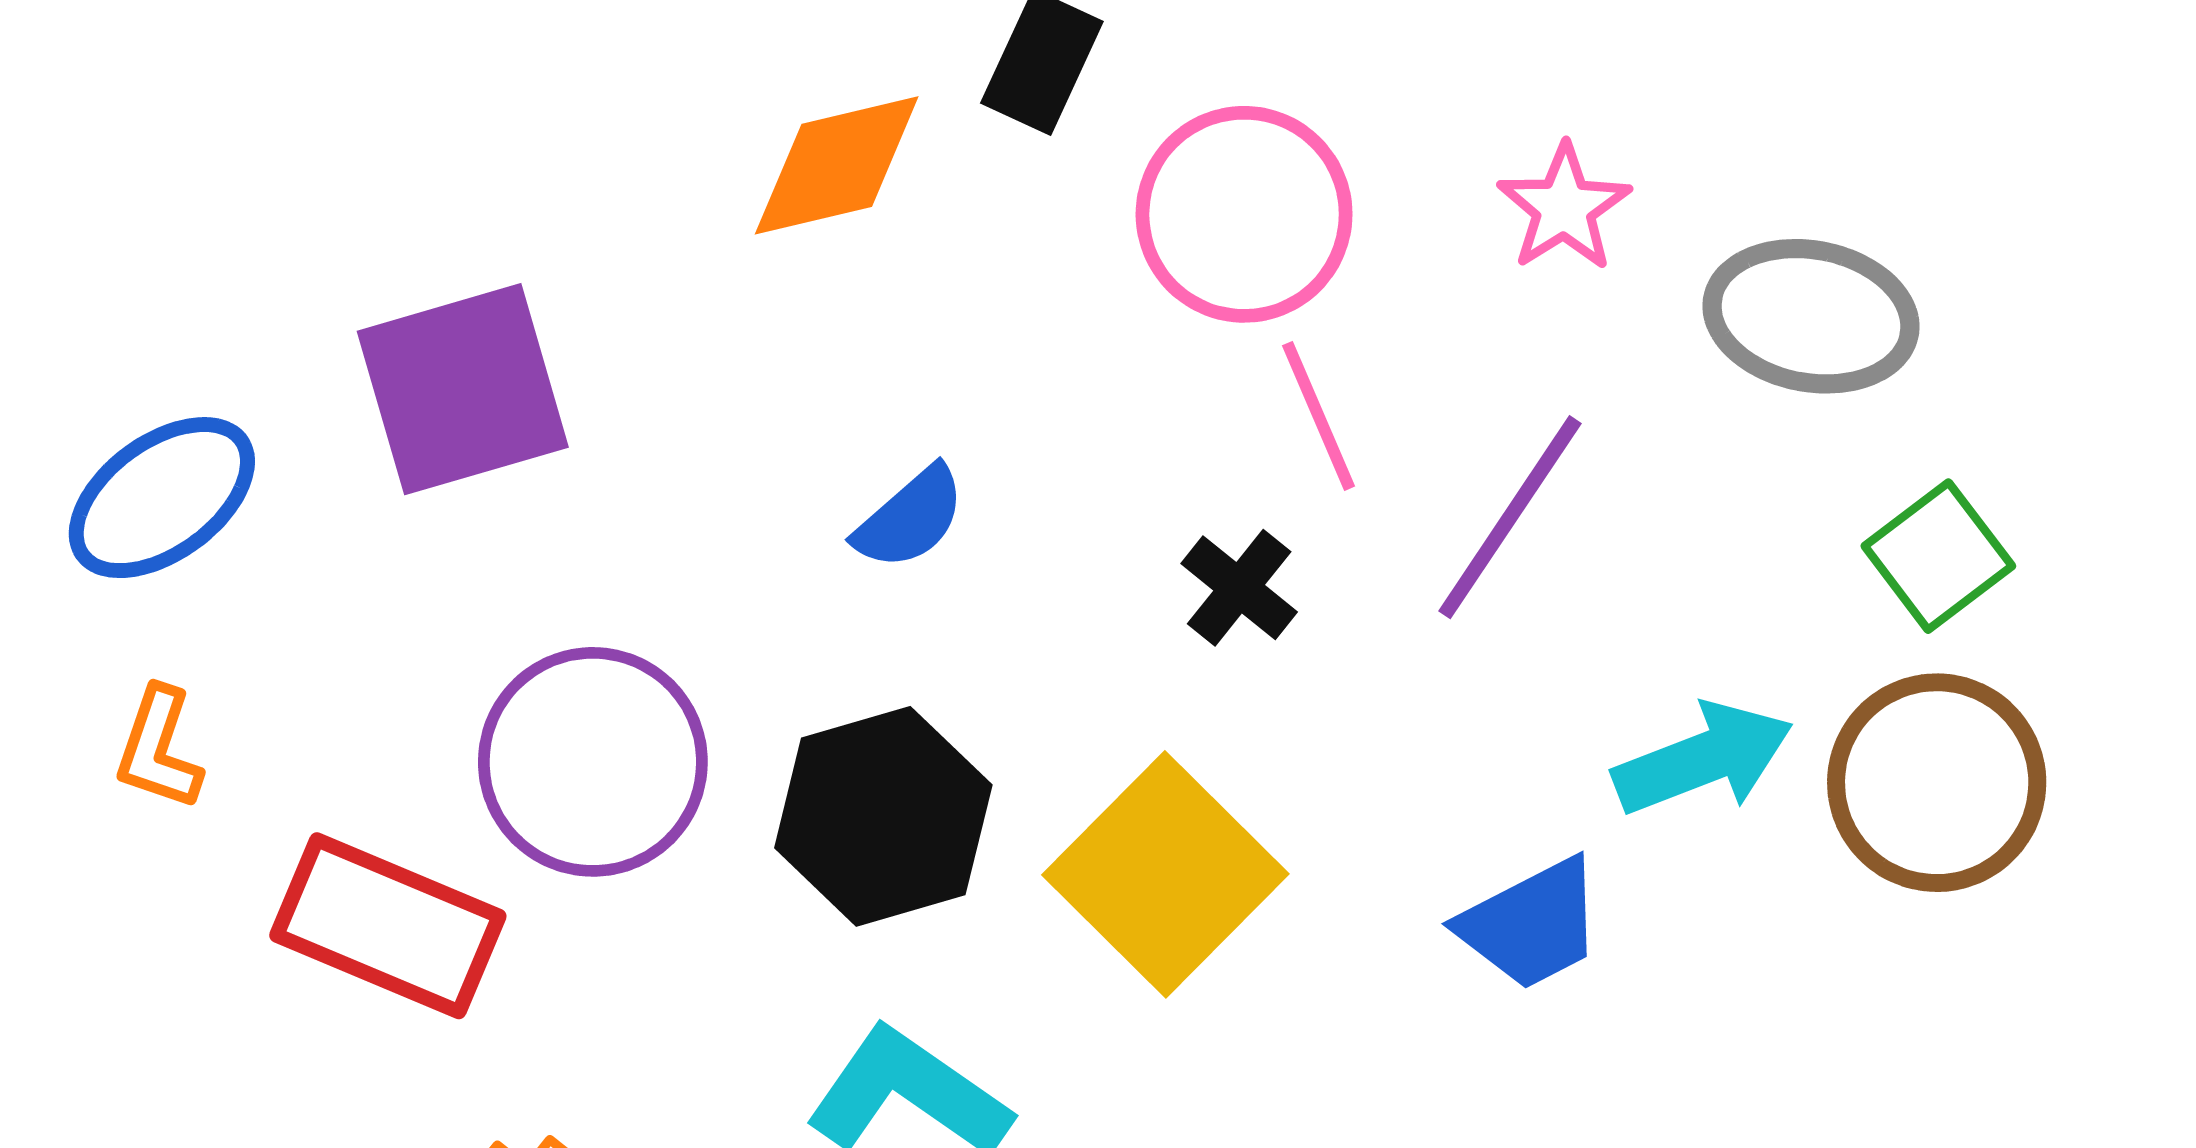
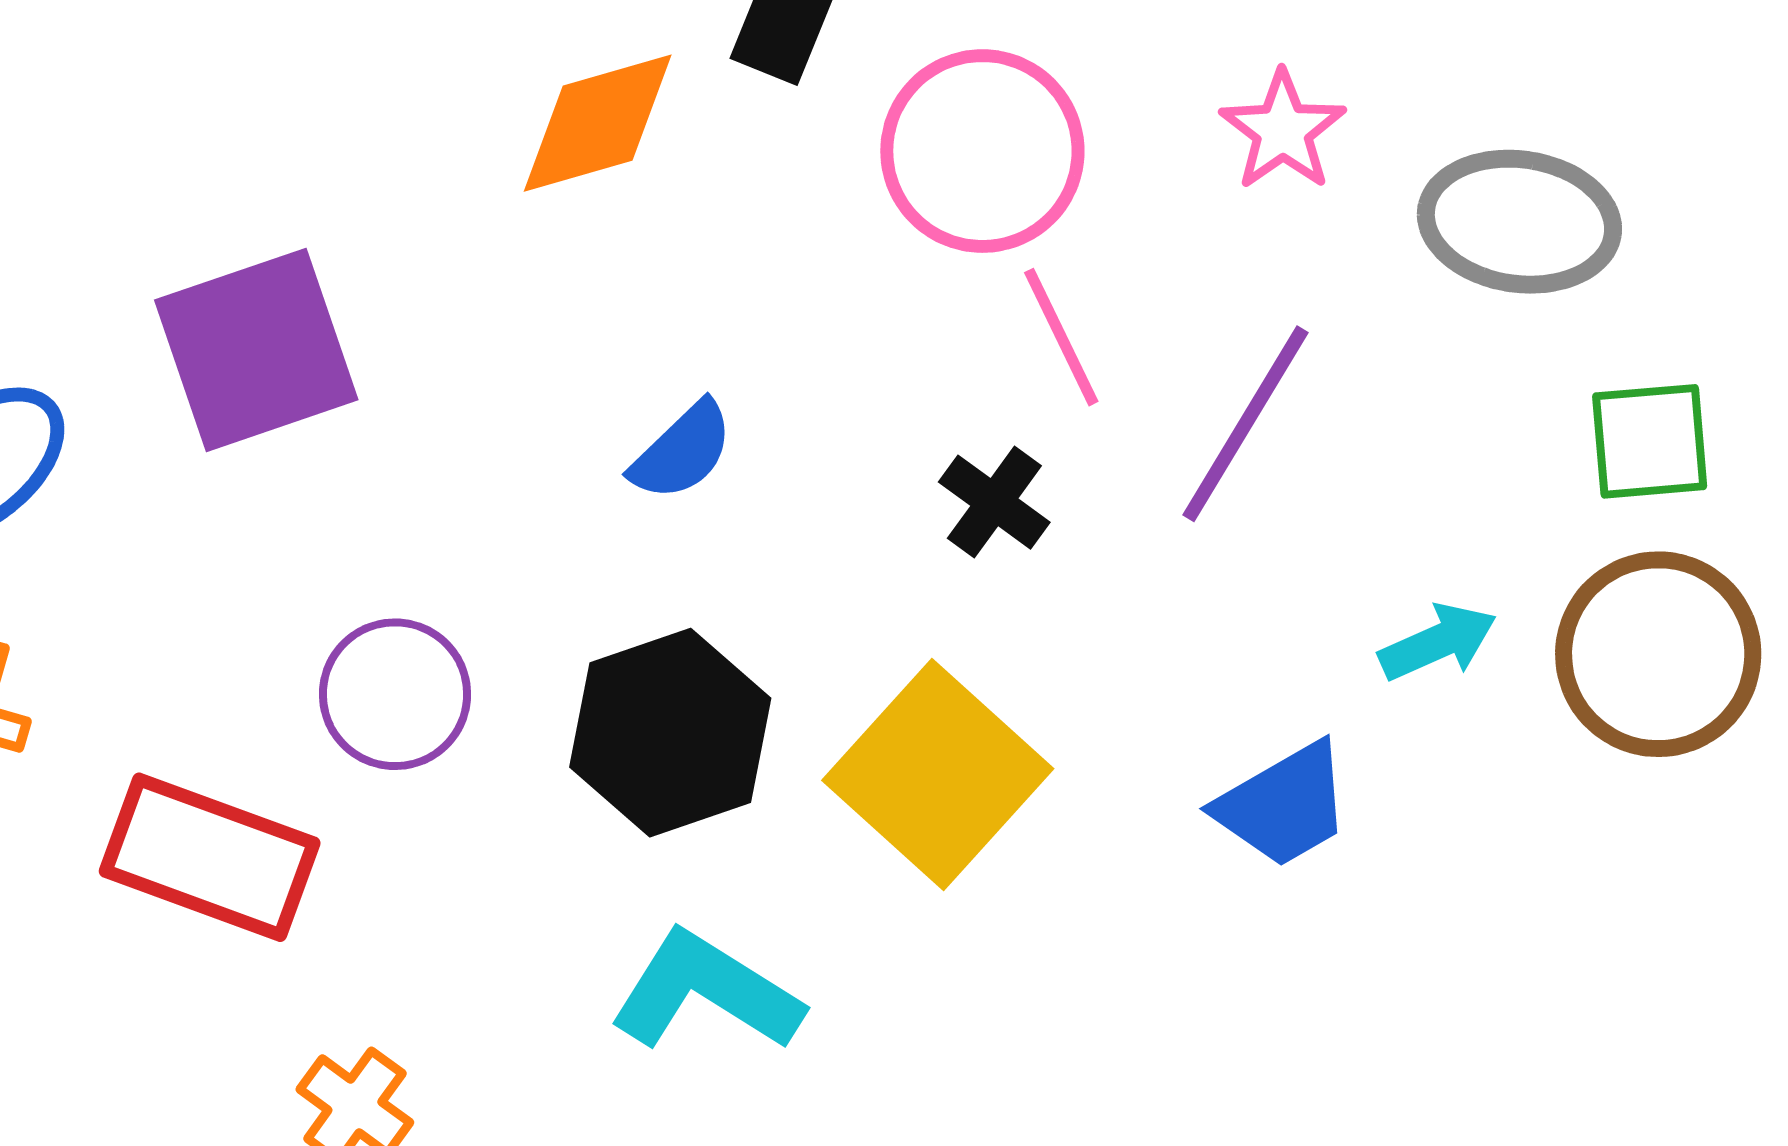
green square: (1938, 556) -> (1650, 441), turned 35
cyan arrow: (1703, 759) -> (1438, 642), size x0.7
purple circle: (593, 762) -> (395, 694), size x0.7

